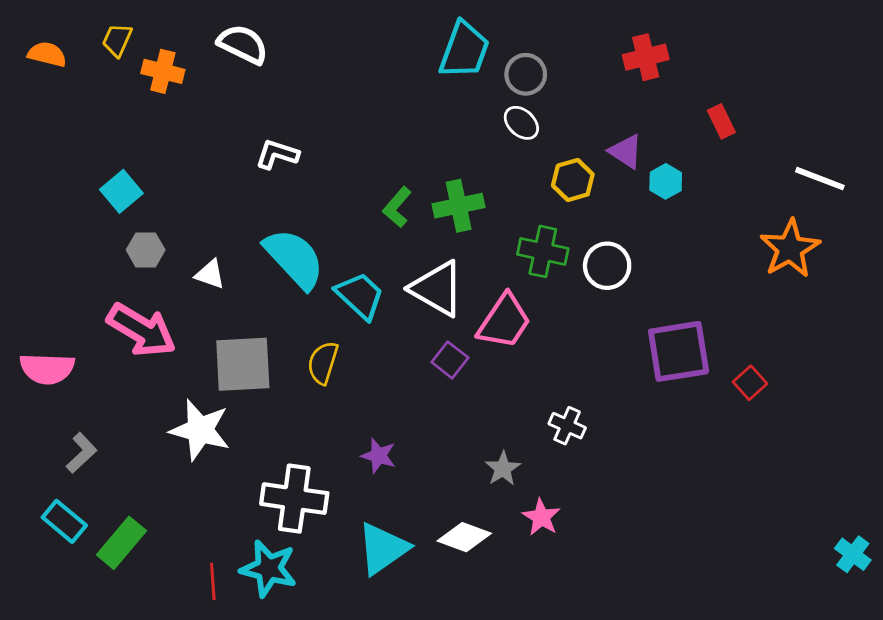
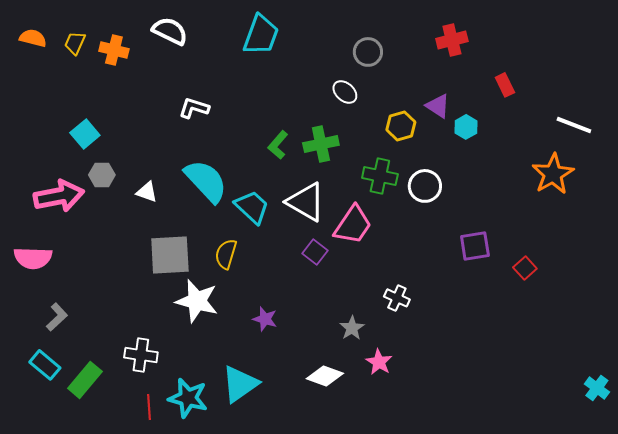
yellow trapezoid: (117, 40) -> (75, 43), moved
cyan trapezoid: (464, 50) -> (261, 35), moved
white ellipse: (521, 123) -> (345, 92), moved
pink arrow: (141, 330) -> (59, 196), moved, turned -42
purple square: (679, 351) -> (475, 246), size x0.7
white star: (200, 430) -> (197, 301), moved
white cross: (294, 499) -> (141, 355), moved, size x0.7
cyan triangle: (383, 549) -> (240, 384), moved

